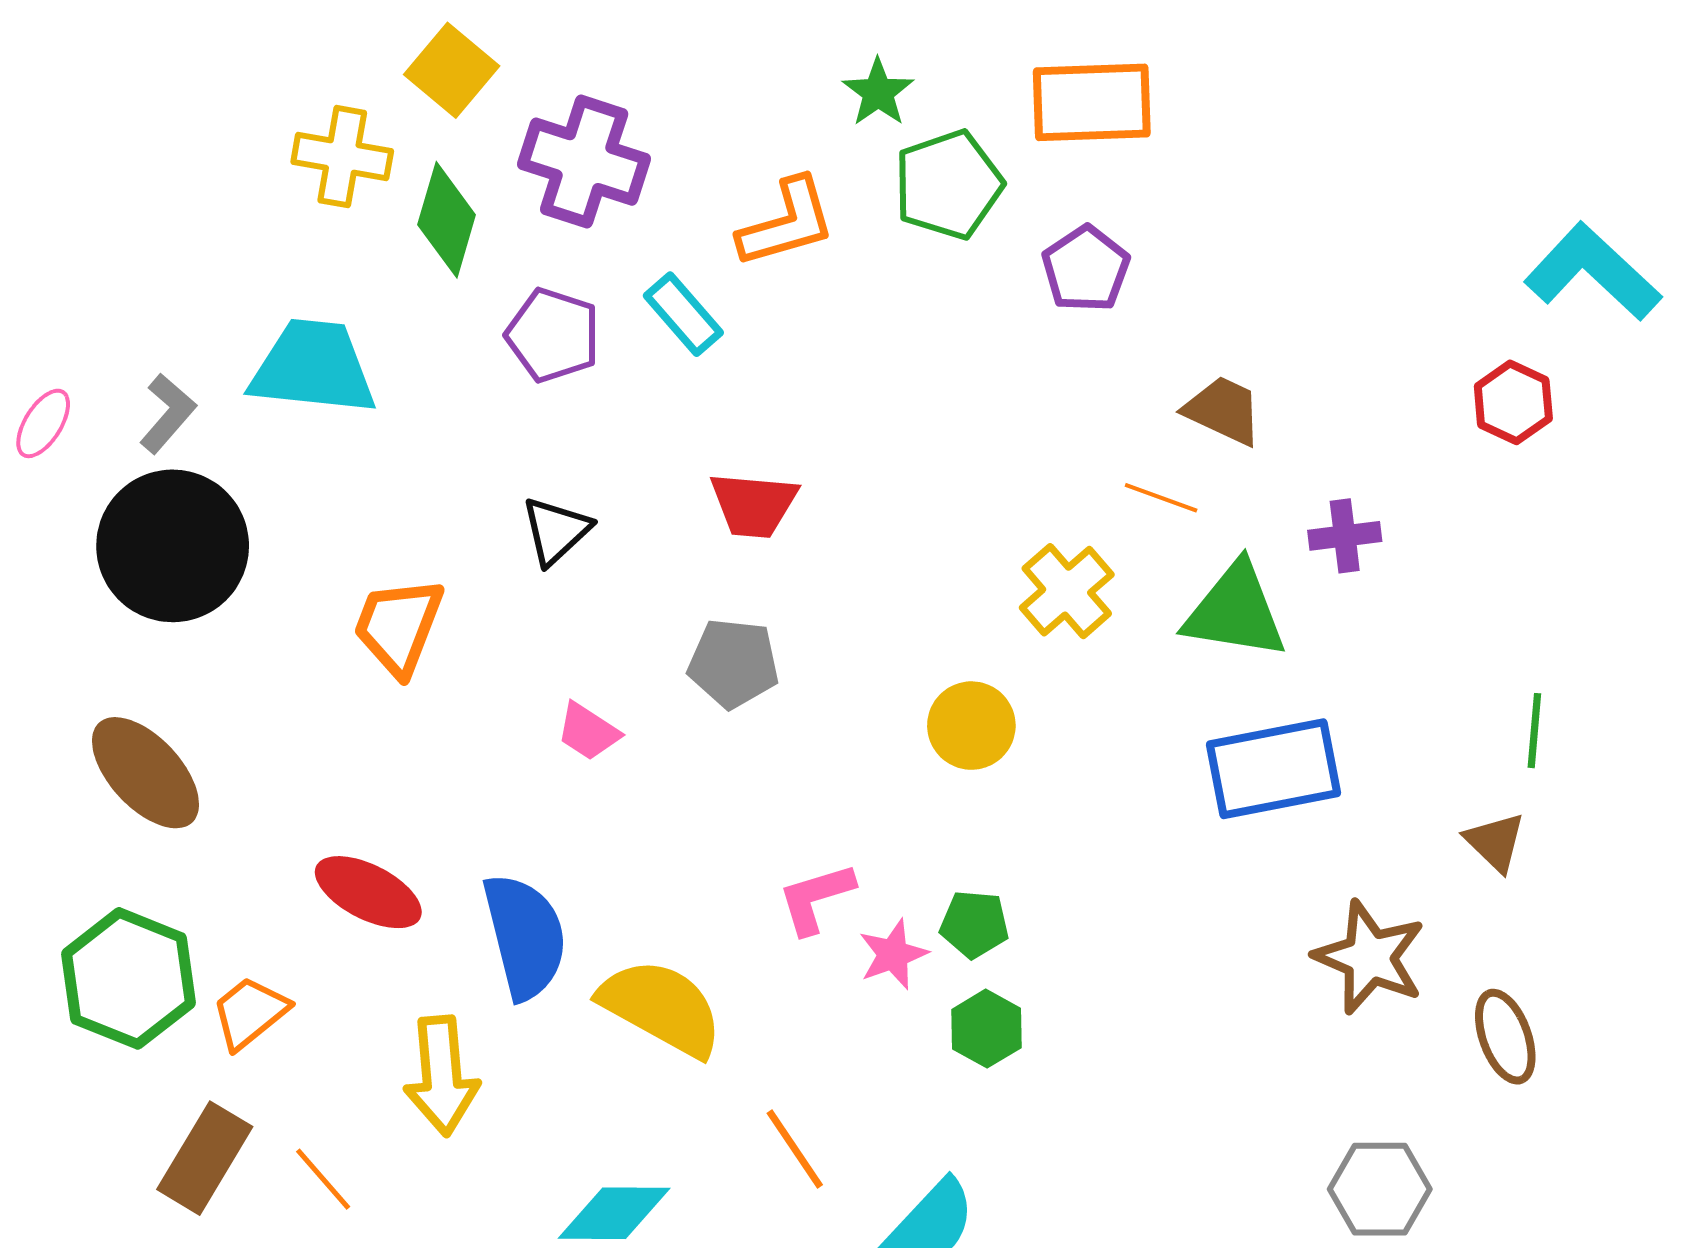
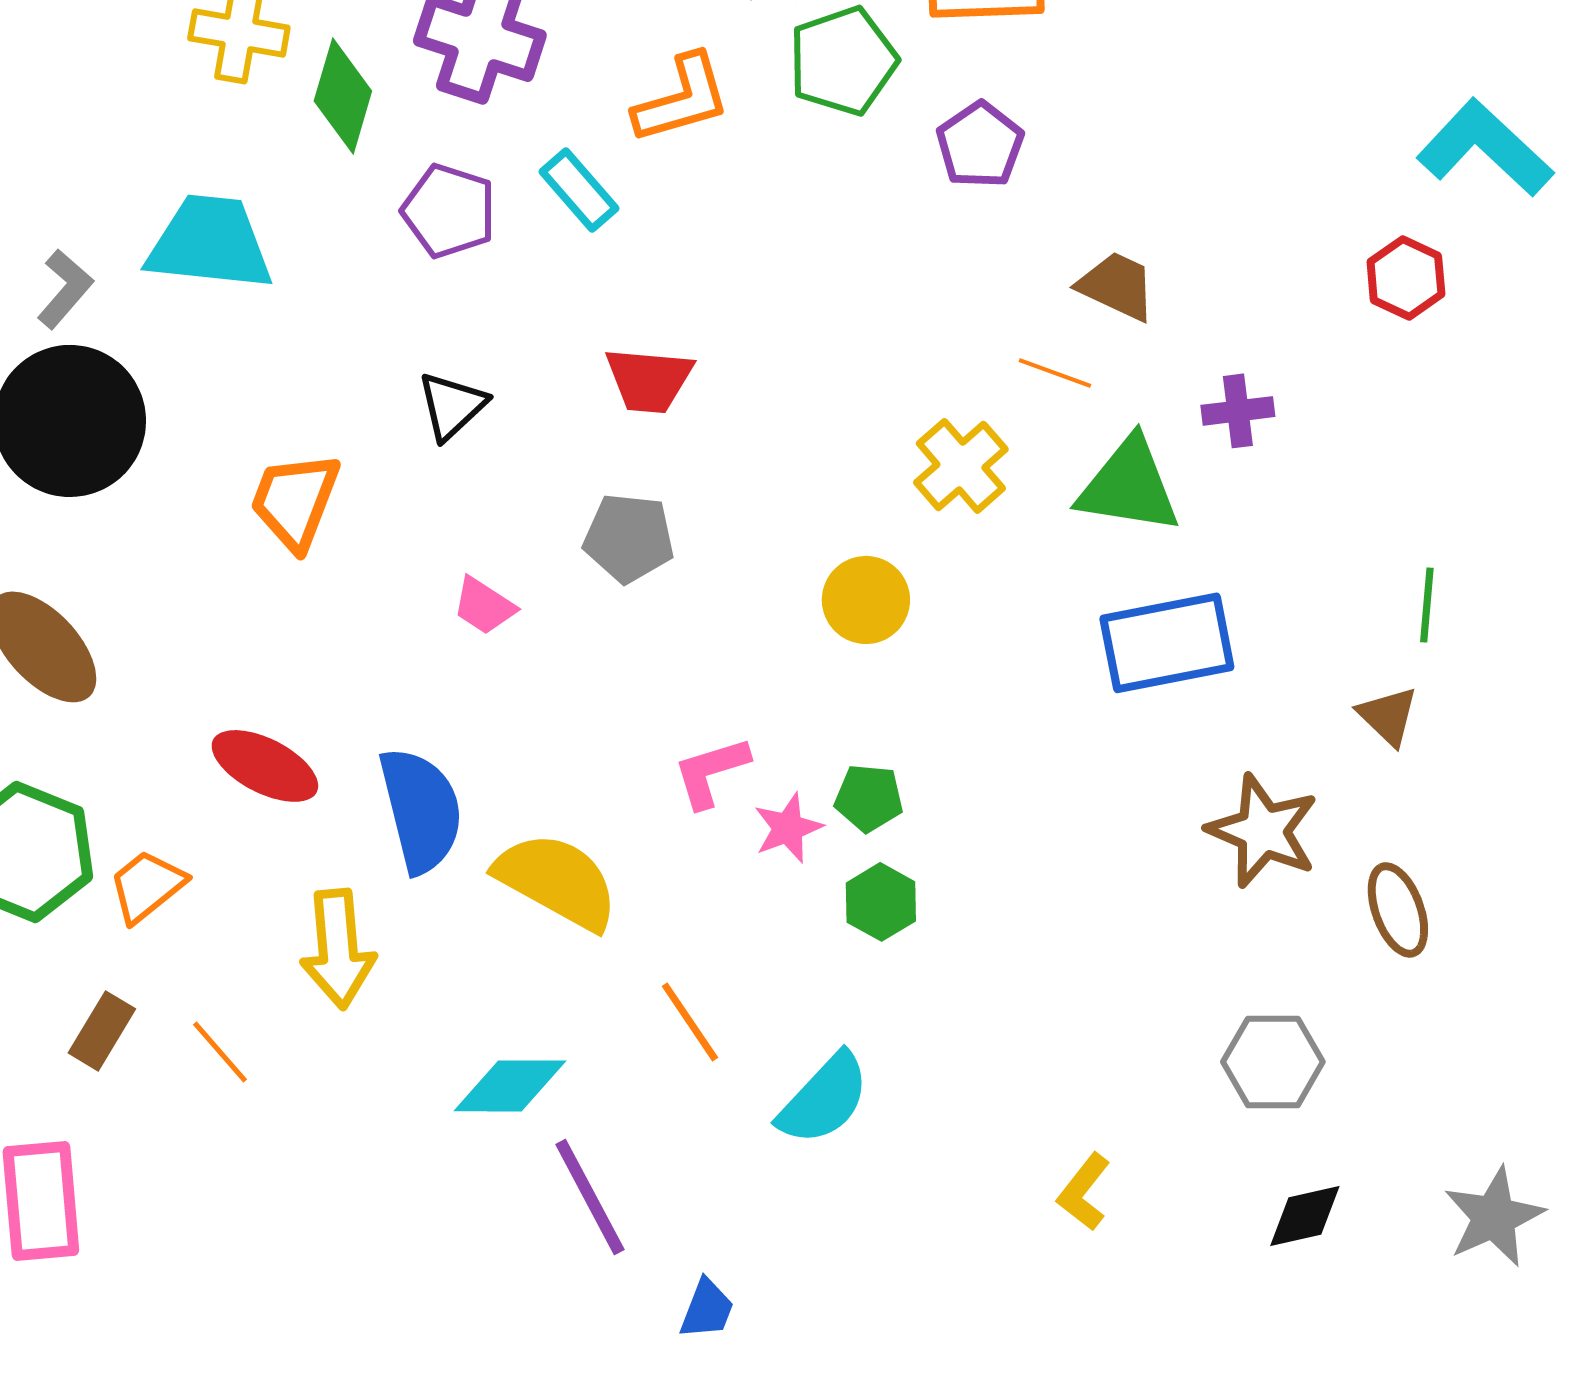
brown rectangle: (205, 1158) -> (102, 1031), size x0.7

